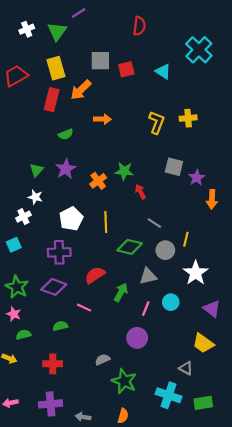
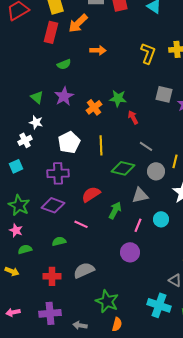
green triangle: (36, 170) -> (37, 97), turned -32
gray semicircle: (102, 360) -> (84, 270), moved, size x1.5
green star: (124, 381) -> (107, 301), moved

